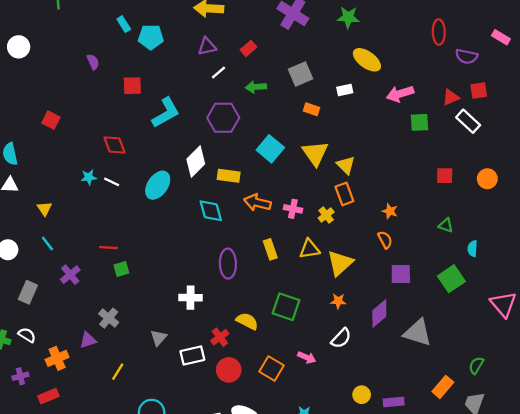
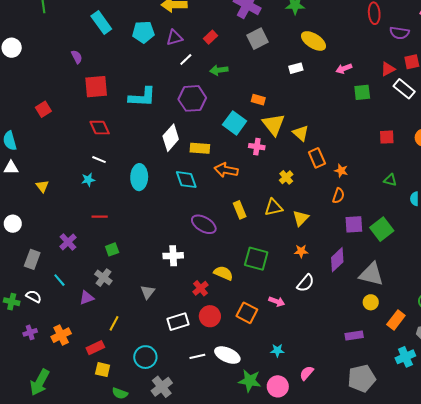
cyan rectangle: (124, 24) -> (101, 23), size x1.6
cyan pentagon: (151, 37) -> (143, 32), moved
gray square: (300, 74) -> (258, 39), moved
red square: (132, 86) -> (96, 87), moved, size x1.4
pink arrow: (400, 94) -> (344, 69), size x0.7
orange rectangle: (311, 109) -> (258, 100), moved
cyan L-shape: (166, 113) -> (142, 97), turned 36
red square: (51, 120) -> (43, 109), turned 35
cyan star: (89, 177) -> (88, 180), moved
cyan ellipse: (158, 185) -> (139, 177), moved, turned -30
orange rectangle: (344, 194) -> (317, 158), moved
pink cross: (293, 209) -> (257, 147), moved
orange semicircle: (385, 240) -> (338, 196), turned 49
cyan line: (47, 244) -> (59, 280), moved
yellow triangle: (340, 263) -> (301, 218), size x0.7
purple ellipse: (228, 264) -> (204, 224), turned -55
green square: (121, 269) -> (112, 249), moved
green square: (451, 279) -> (382, 229), moved
white rectangle: (192, 355) -> (178, 322), moved
orange cross: (57, 358) -> (61, 335), moved
yellow circle: (362, 395) -> (371, 302), moved
red rectangle: (48, 396) -> (95, 348), moved

